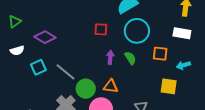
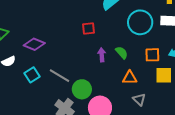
cyan circle: (137, 31) -> (140, 22), moved
orange square: (160, 54) -> (152, 55), moved
orange triangle: (111, 86) -> (130, 78), moved

